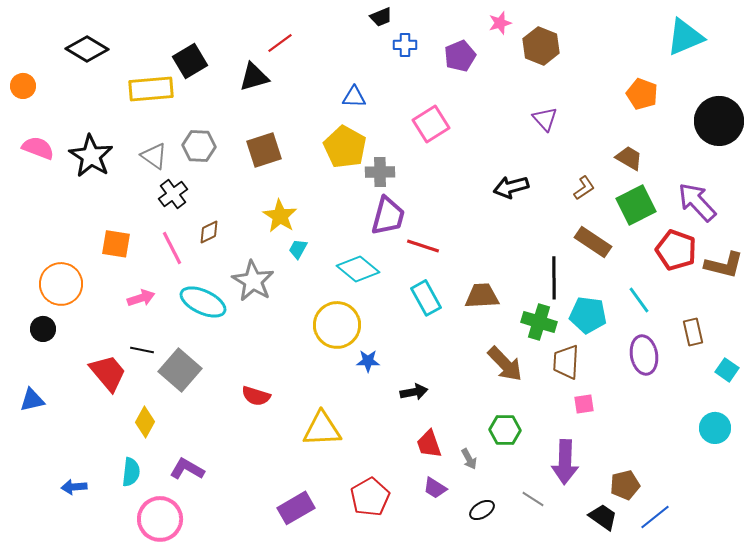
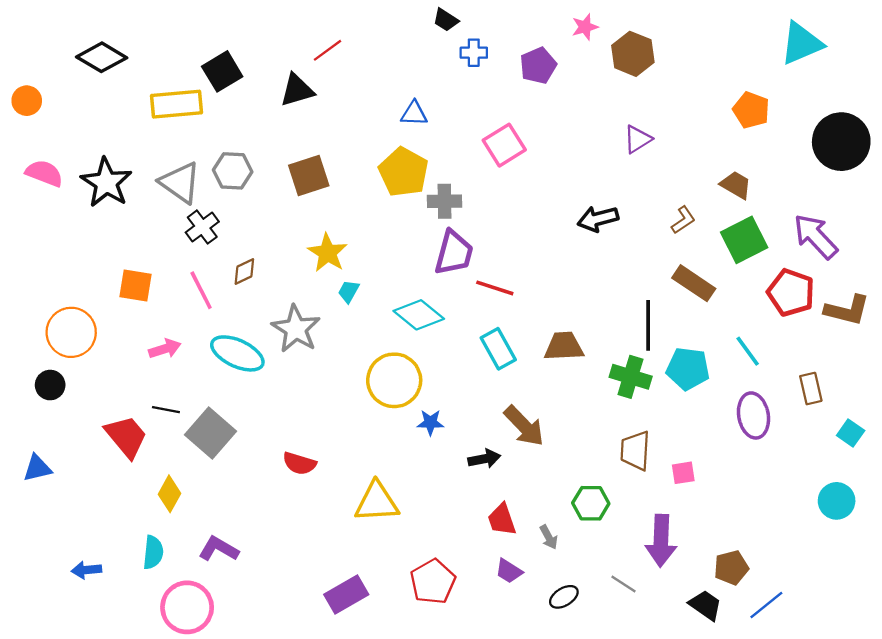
black trapezoid: (381, 17) -> (446, 20), turned 55
purple triangle: (545, 119) -> (638, 139), turned 40
gray triangle: (154, 156) -> (180, 183), size x1.4
brown trapezoid: (566, 362) -> (635, 451), moved
brown arrow: (505, 364) -> (524, 426), moved

